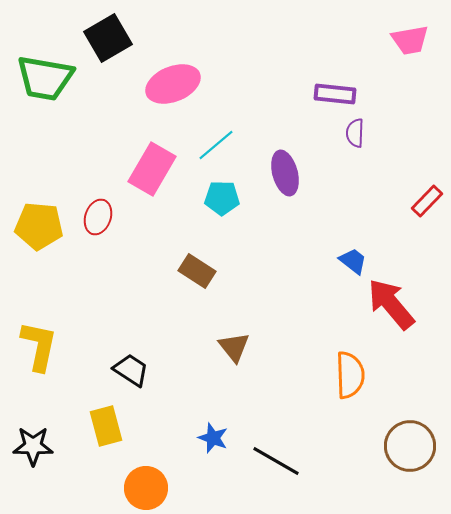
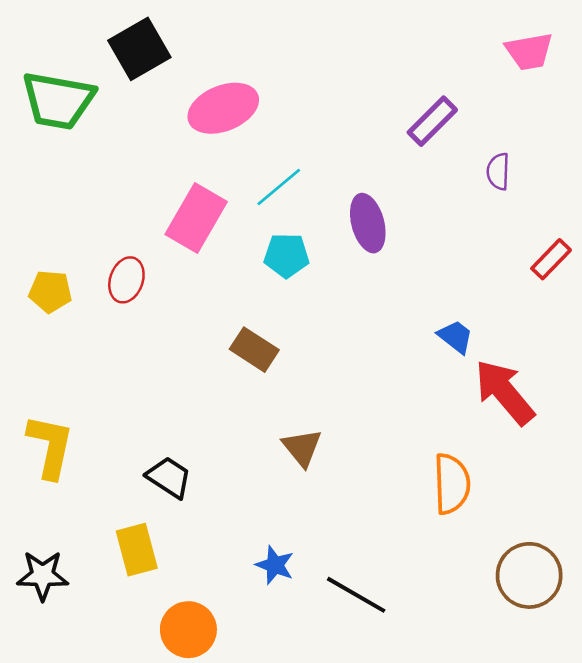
purple rectangle: (335, 94) -> (432, 121), turned -51
purple semicircle: (355, 133) -> (498, 171), moved
yellow pentagon: (39, 226) -> (50, 291), size x0.7

